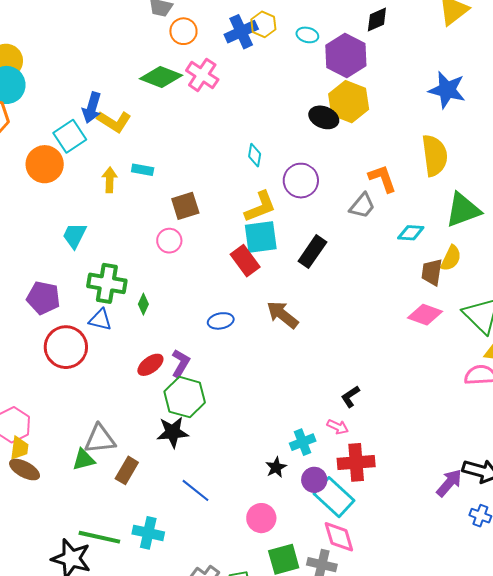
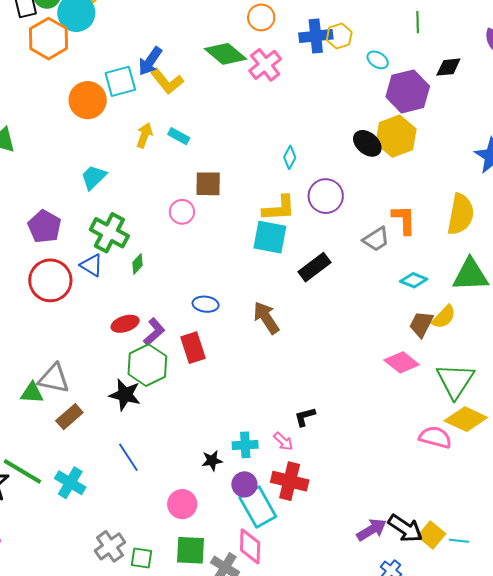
red rectangle: (245, 261) -> (193, 348), moved

